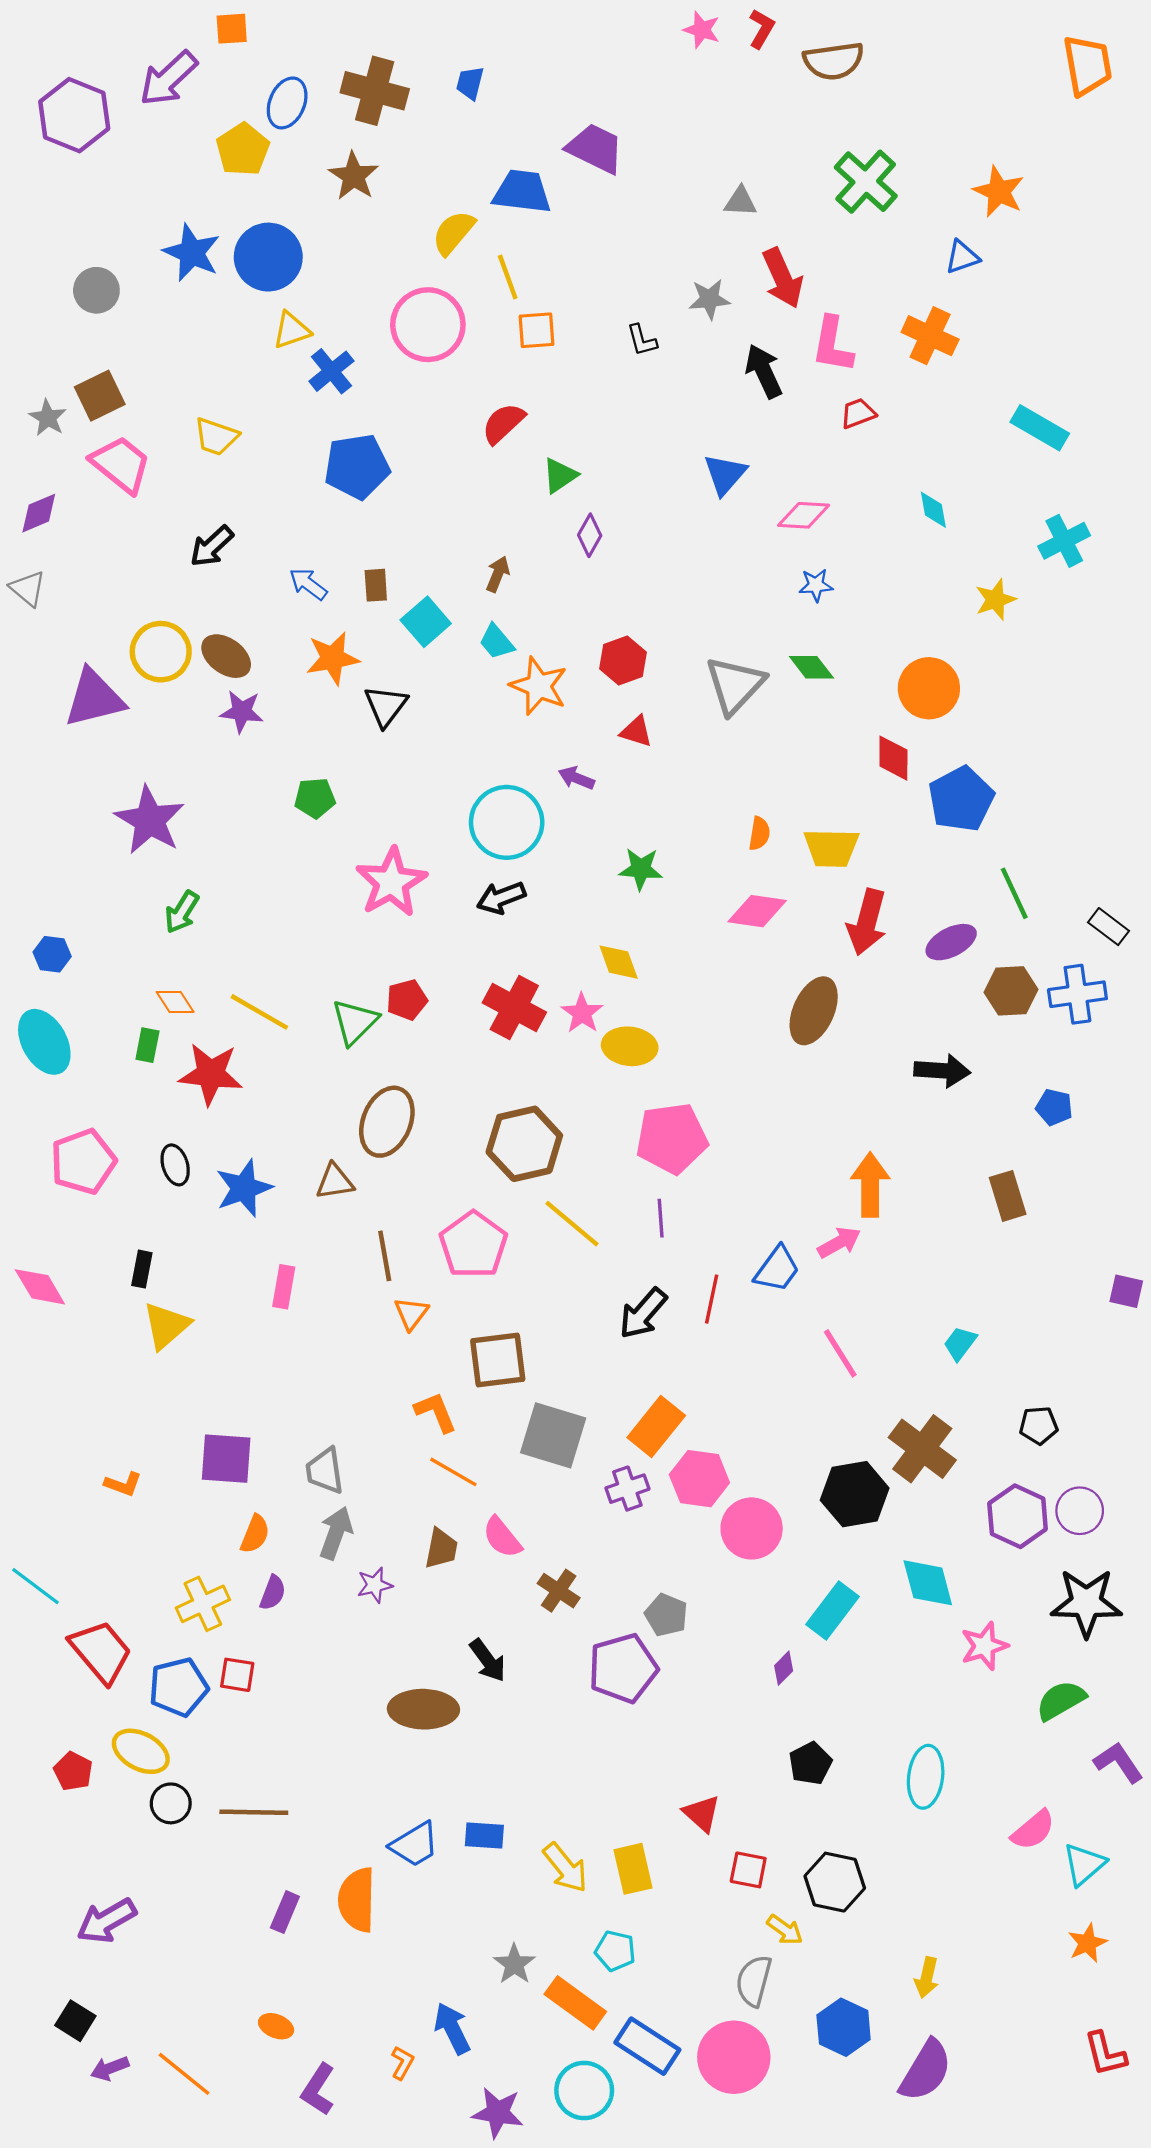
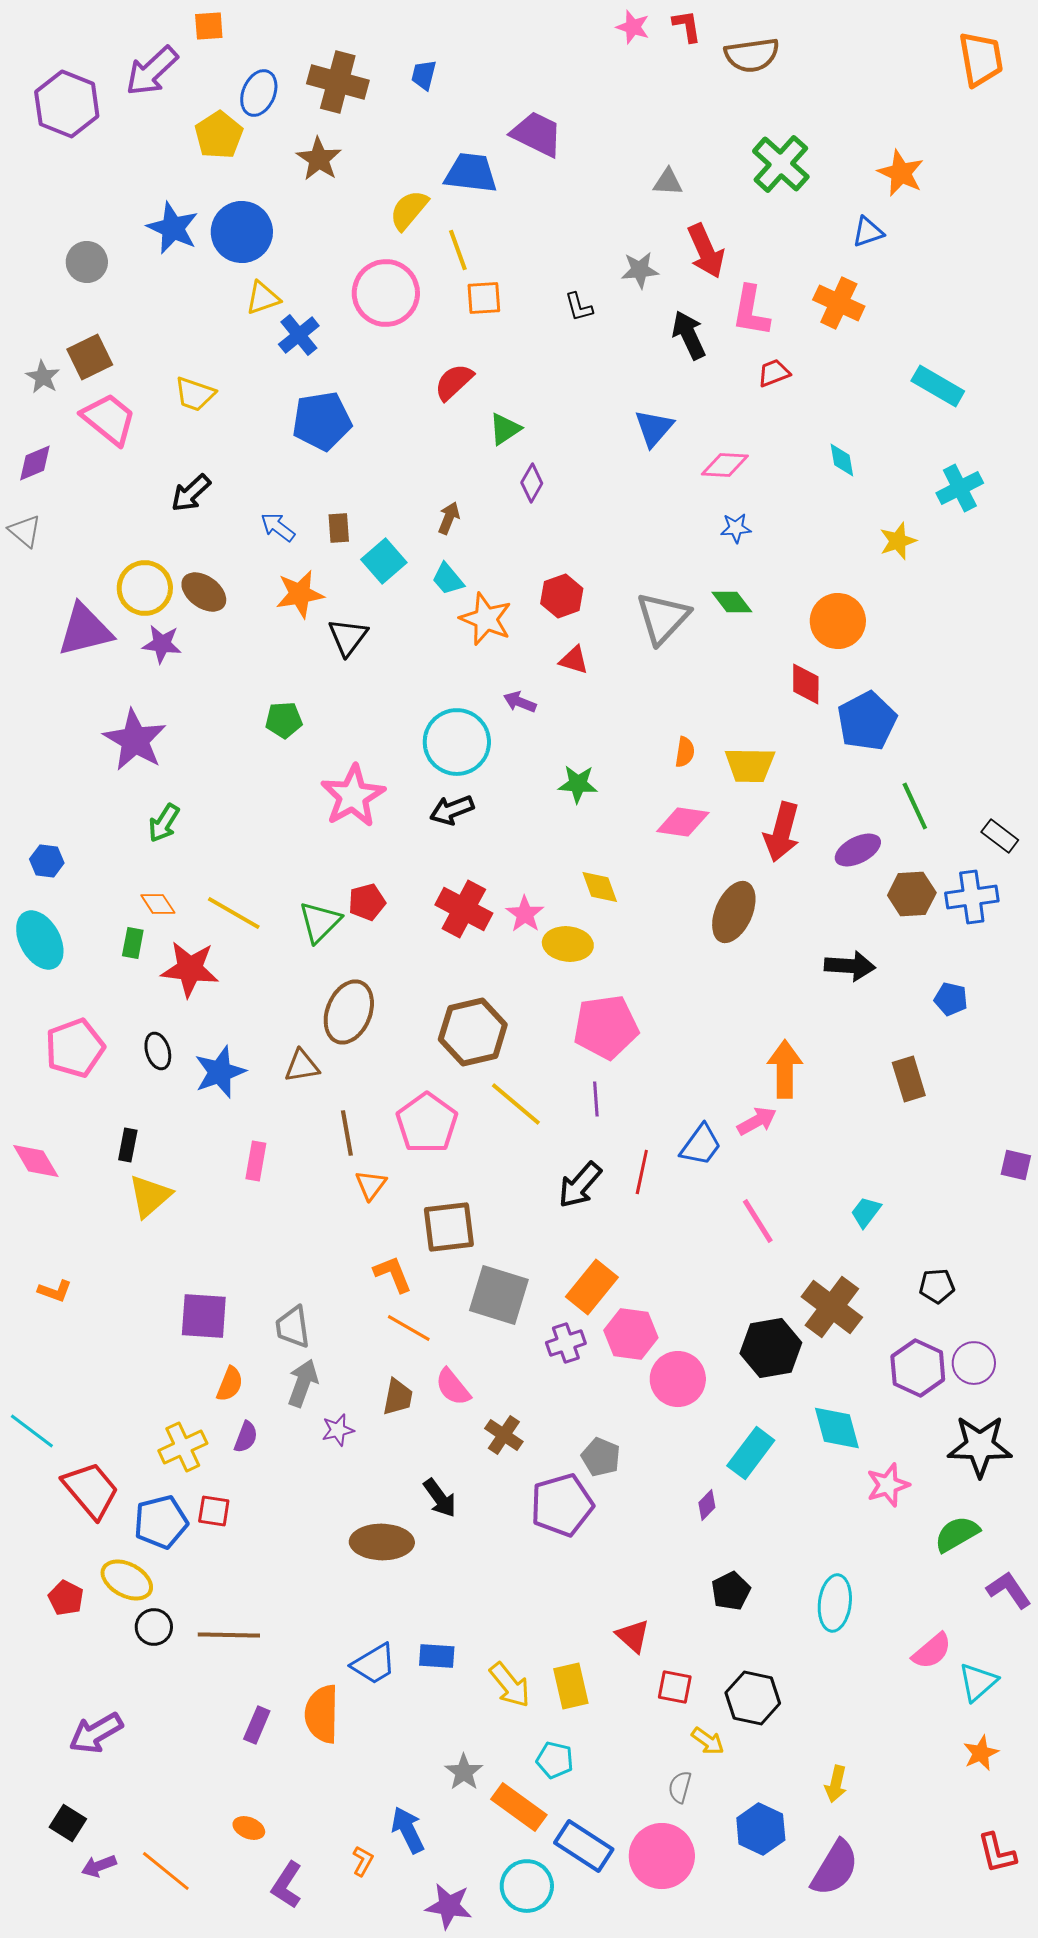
red L-shape: (762, 29) -> (687, 26), turned -39
purple star: (242, 712) -> (162, 644), moved
yellow diamond: (619, 962) -> (600, 887), moved
orange L-shape: (123, 1484) -> (55, 1291), moved
gray semicircle: (754, 1981) -> (680, 1787), size x0.7

